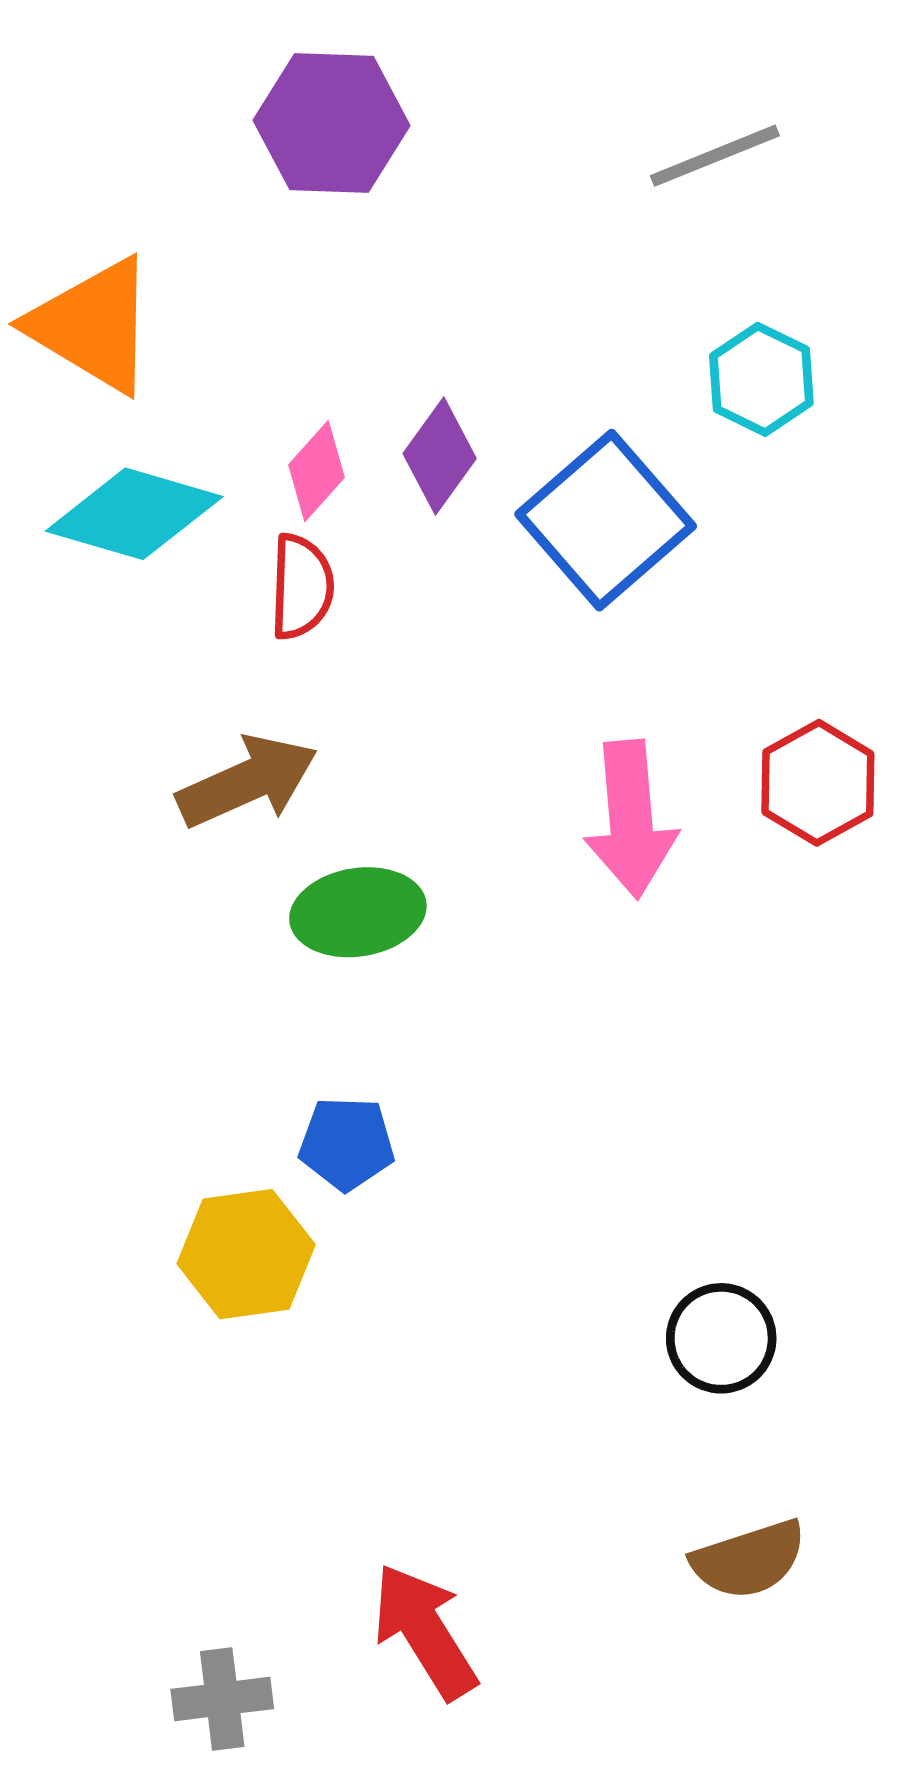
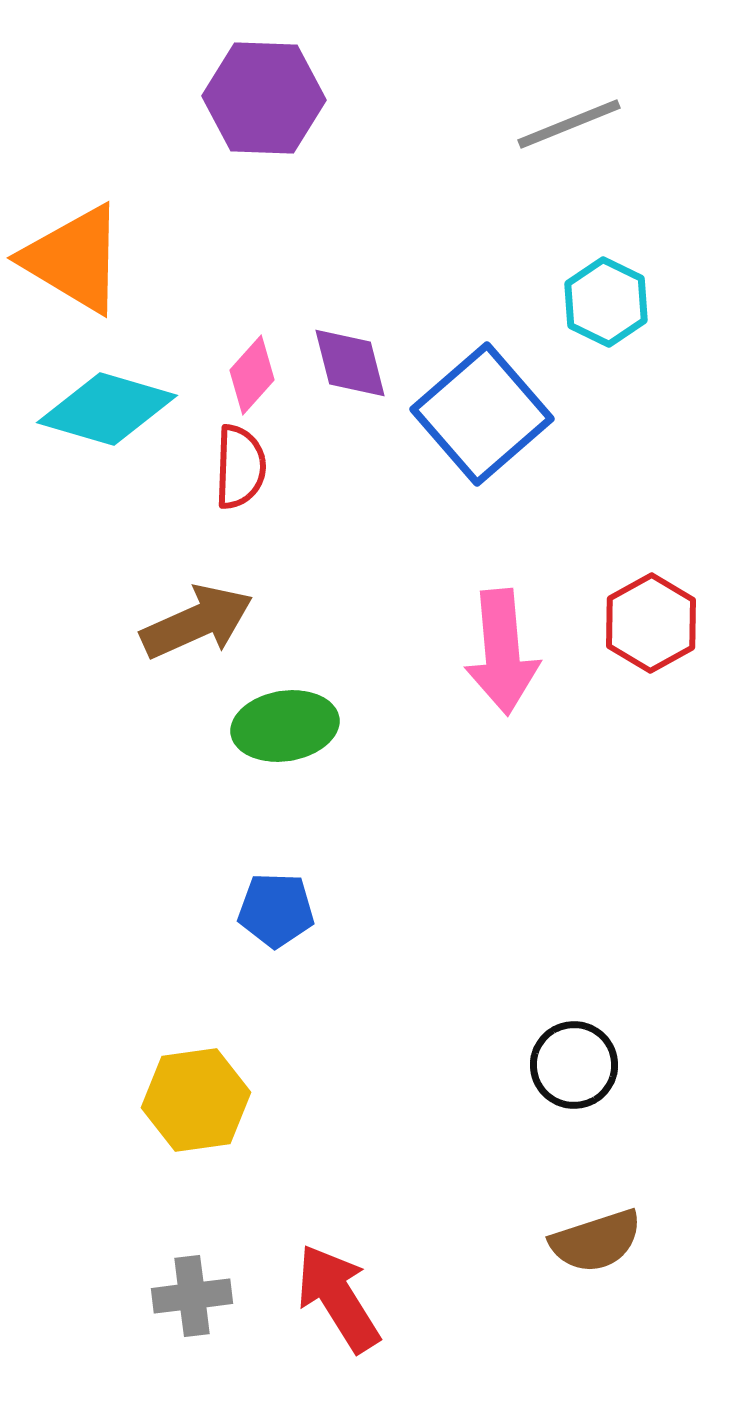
purple diamond: (440, 456) -> (350, 363), turned -50
yellow hexagon: (246, 1254) -> (196, 1100), moved
gray cross: (222, 1699) -> (192, 1296), moved

